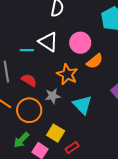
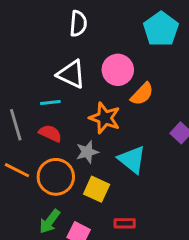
cyan line: (27, 50) -> (50, 102), moved
yellow square: (56, 133) -> (97, 189), moved
red rectangle: (72, 148) -> (125, 223), turned 40

